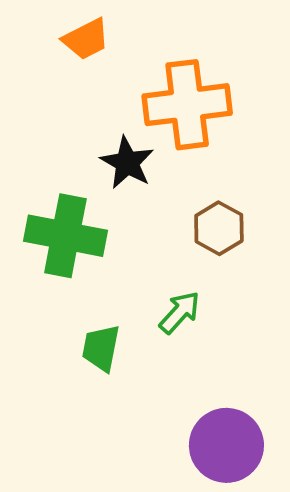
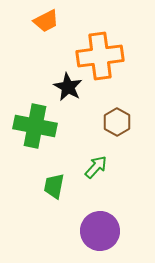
purple circle: (226, 445) -> (100, 231), moved

